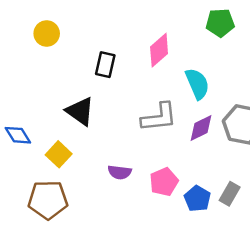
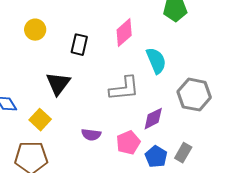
yellow circle: (47, 33) -> (35, 30), moved
black triangle: (80, 111) -> (58, 84), turned 32
purple diamond: (201, 128) -> (153, 119), moved

